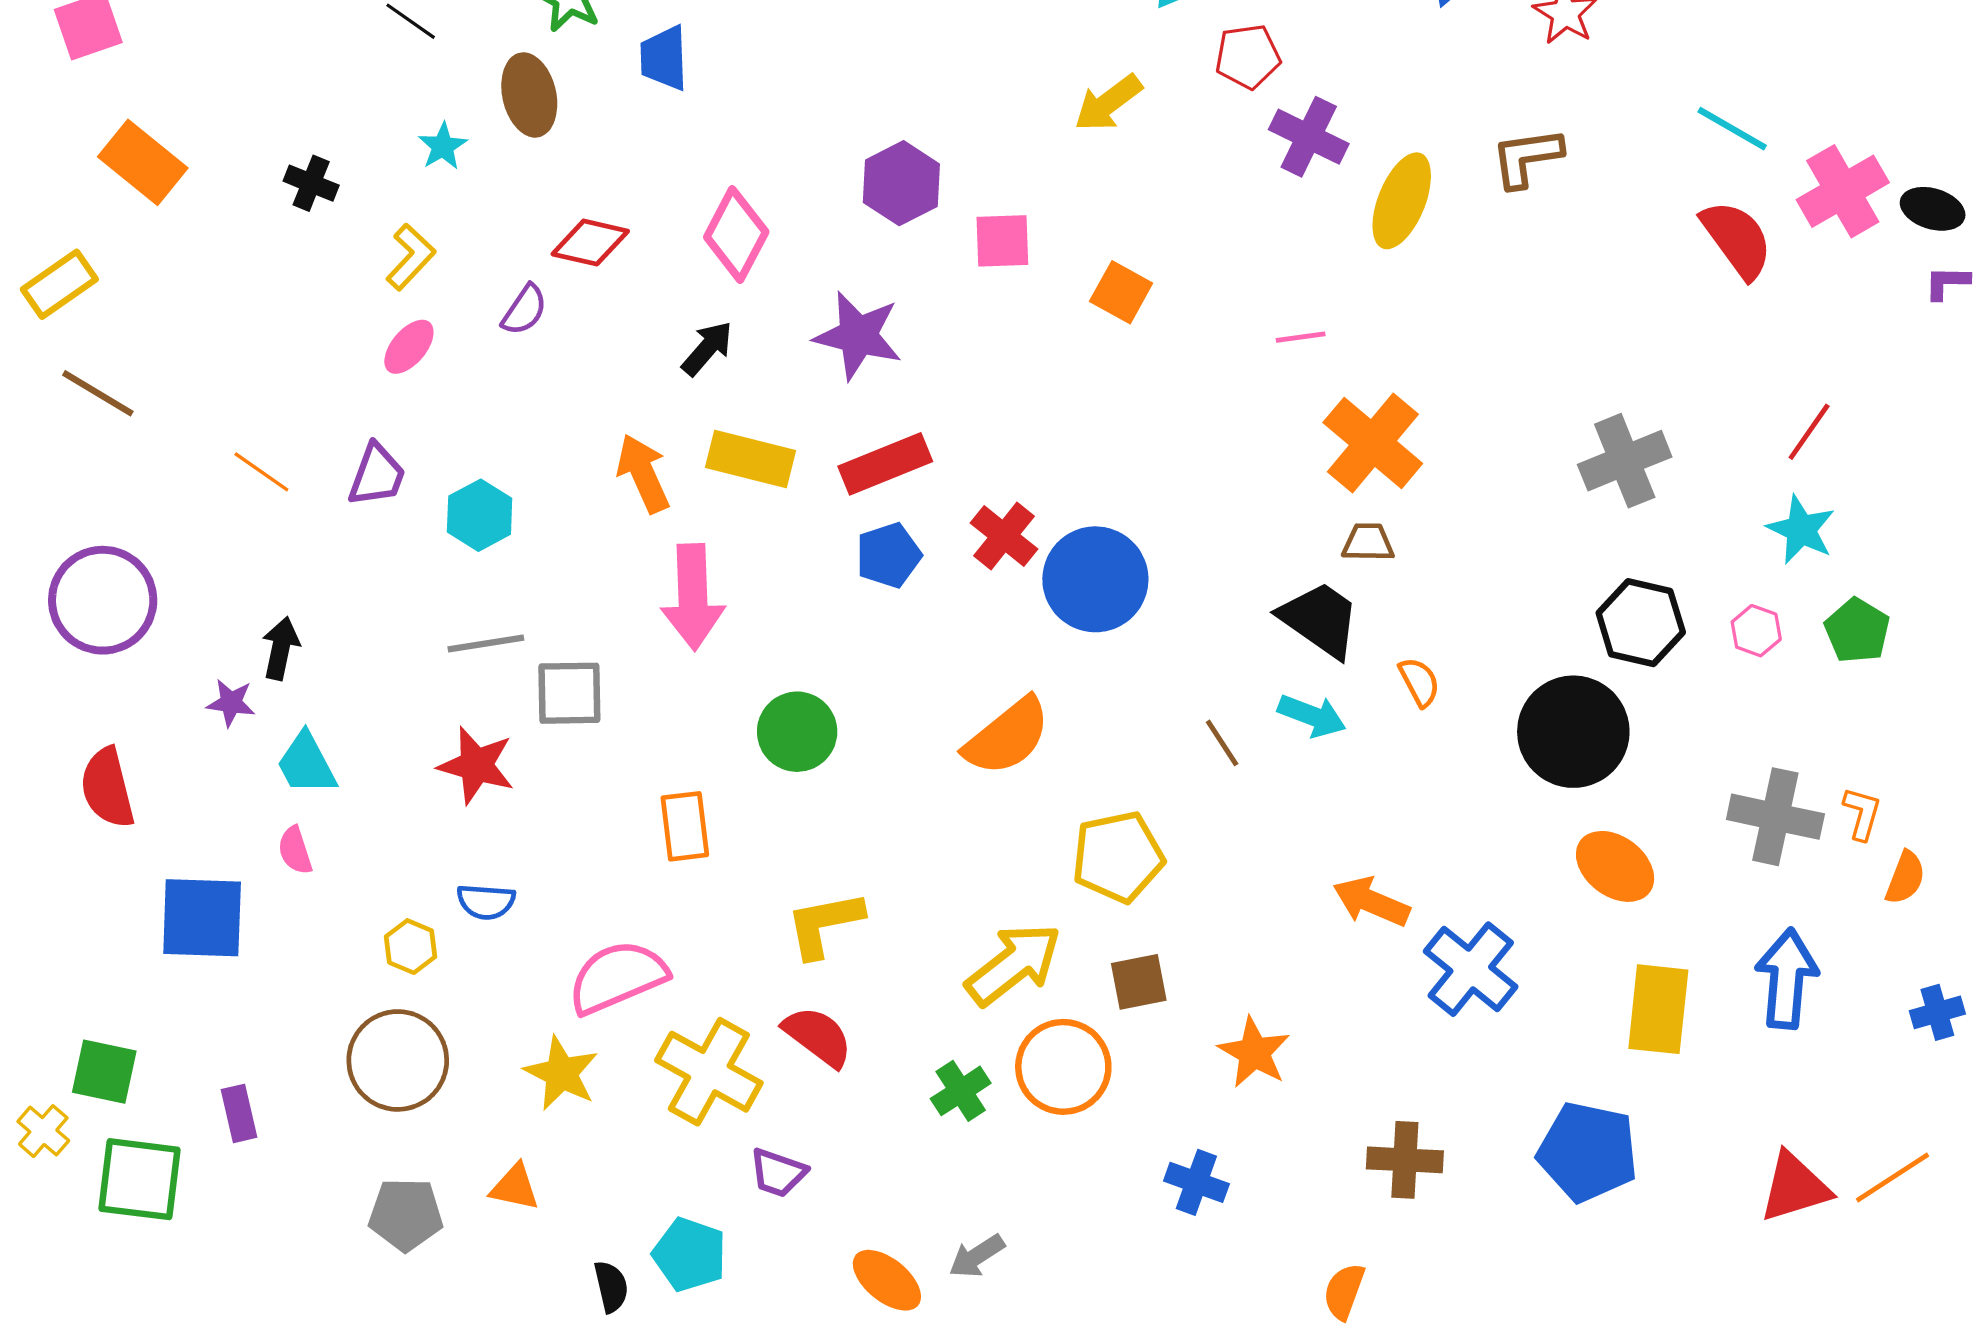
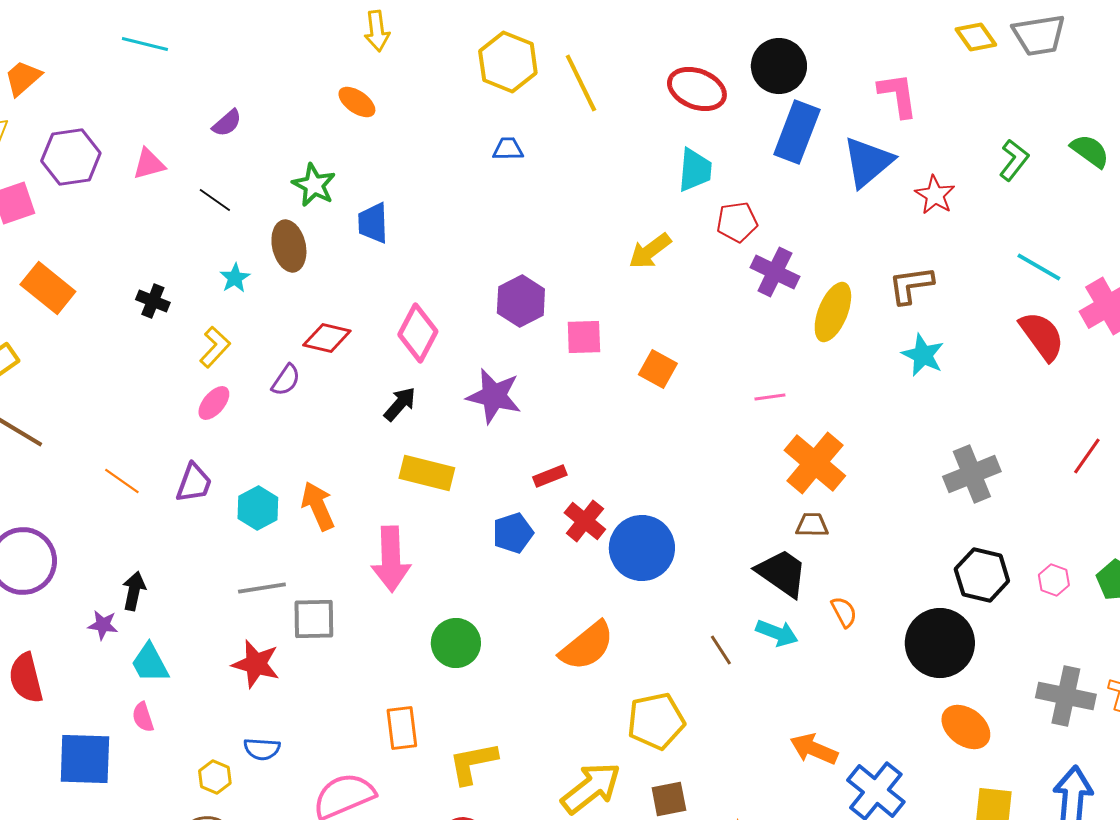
red rectangle: (885, 464) -> (550, 476), moved, size x0.6
orange arrow: (643, 473) -> (318, 506), moved
cyan star: (1801, 530) -> (923, 355), moved
orange rectangle: (685, 826) -> (402, 728), moved

